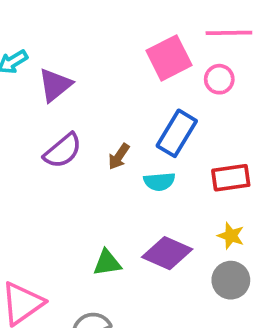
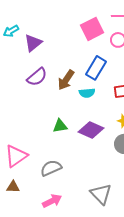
brown arrow: (119, 157) -> (66, 80), size x1.5
green triangle: (107, 263) -> (60, 126), moved

